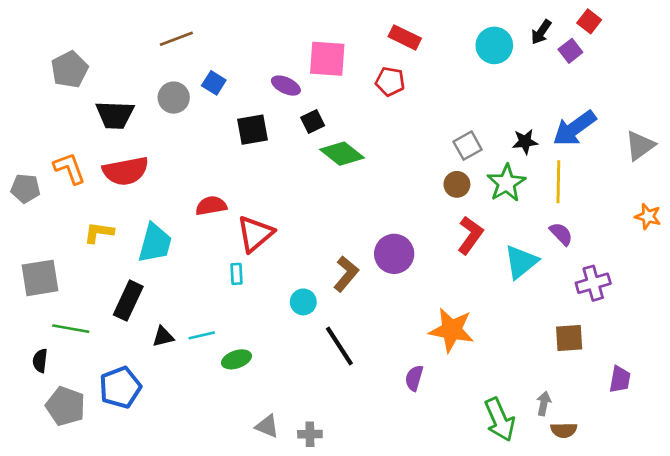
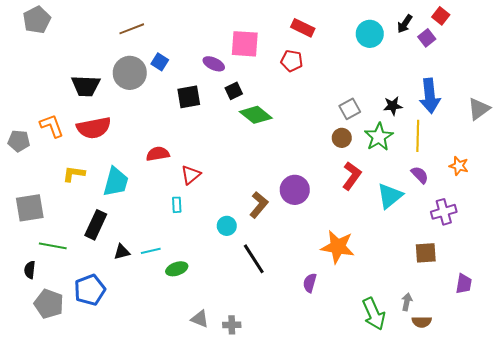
gray pentagon: (69, 69) -> (37, 20), moved
gray circle: (174, 98) -> (130, 73), size x1.4
blue arrow: (574, 128) -> (430, 96), turned -60
orange star: (648, 216) -> (459, 166), moved
red triangle: (255, 234) -> (191, 175), size x0.7

